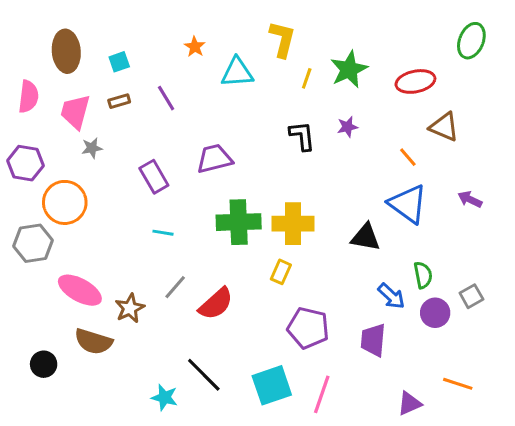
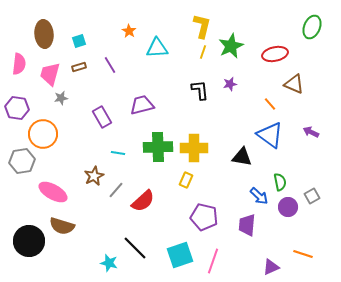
yellow L-shape: (282, 39) -> (202, 26), moved
cyan line: (163, 233) -> (118, 153), moved
brown star: (130, 308) -> (94, 176), moved
black circle: (44, 364) -> (29, 241), size x1.8

